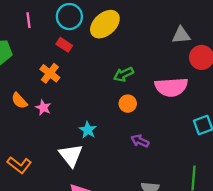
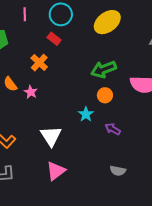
yellow ellipse: (105, 24) -> (107, 22), moved
green arrow: (124, 74) -> (104, 69), size x1.4
cyan star: (88, 130) -> (86, 114), moved

